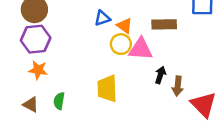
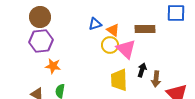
pink triangle: (141, 49) -> (126, 49), turned 40
orange star: (38, 70) -> (53, 66), moved
yellow trapezoid: (107, 89) -> (119, 80), moved

